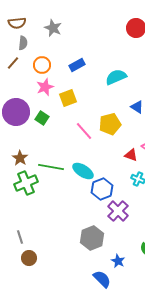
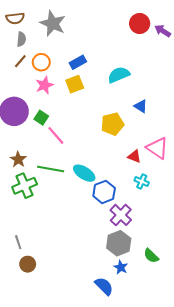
gray star: (53, 28) -> (53, 23), size x1.4
brown line: (13, 63) -> (20, 61), moved
yellow square: (68, 98) -> (75, 84), moved
pink line: (84, 131) -> (56, 135), moved
gray hexagon: (92, 238) -> (119, 243), moved

